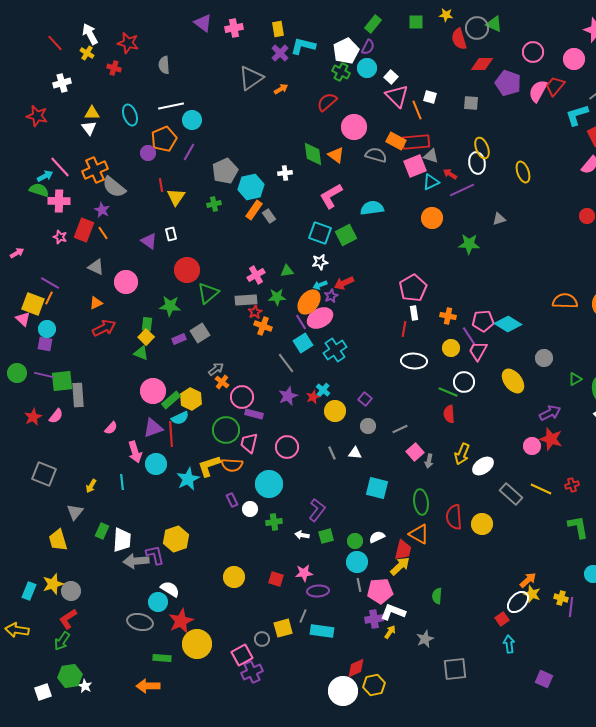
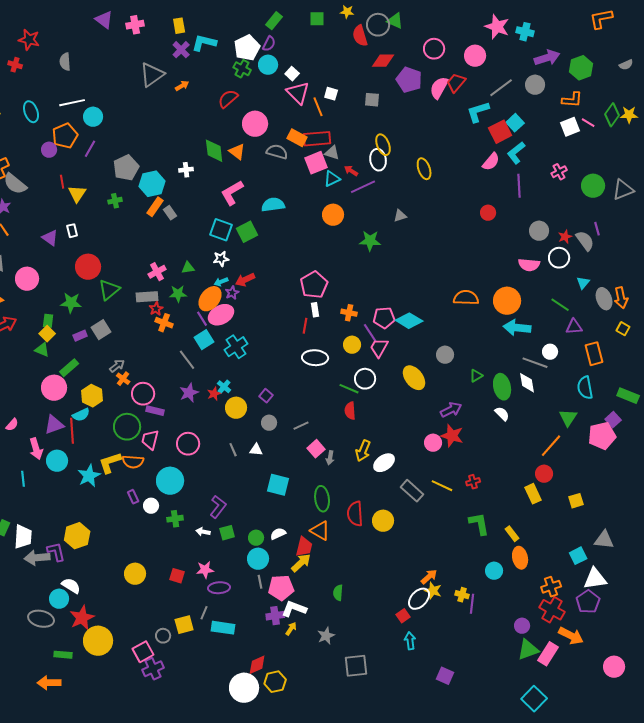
green rectangle: (171, 400) -> (69, 368), moved

